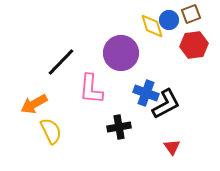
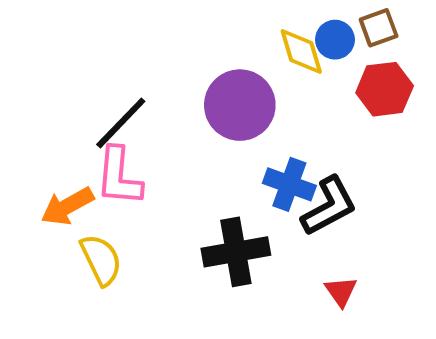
pink L-shape: (91, 89) -> (119, 176), moved
black cross: (119, 127) -> (236, 252), size x1.4

